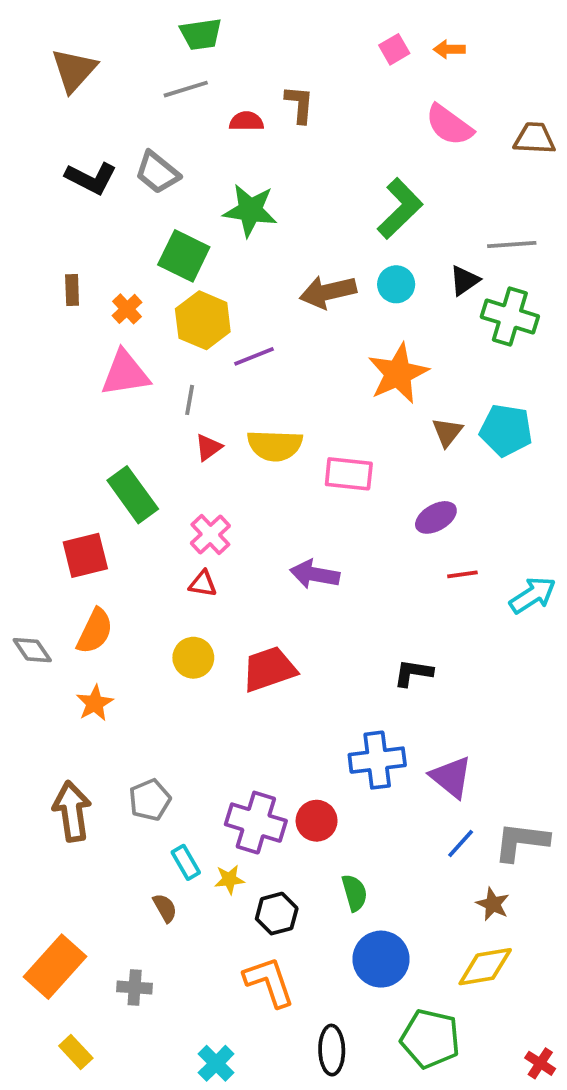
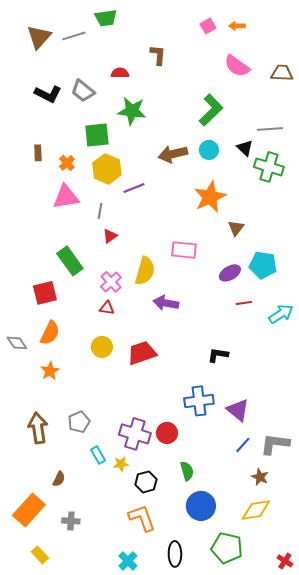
gray line: (186, 89) -> (74, 36), moved
red semicircle: (246, 121) -> (120, 73), moved
green square: (184, 256) -> (97, 135), turned -32
black triangle: (464, 281) -> (245, 148), turned -42
cyan pentagon: (506, 430) -> (263, 265), moved
yellow semicircle: (275, 445) -> (145, 271), moved, turned -76
brown semicircle: (165, 908) -> (59, 479), moved, turned 56
cyan cross: (216, 1063) -> (128, 561), moved

